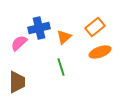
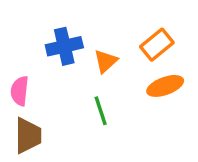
pink semicircle: (19, 43) -> (20, 91), moved, turned -42

